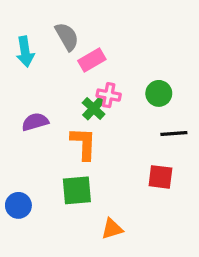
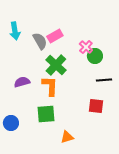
gray semicircle: (67, 37) -> (40, 41), moved
pink cross: (109, 95) -> (86, 47), moved, turned 32
green cross: (94, 108) -> (56, 65), size x1.5
purple semicircle: (35, 122) -> (22, 82), moved

